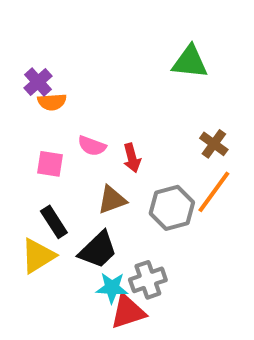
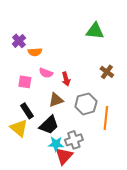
orange semicircle: (52, 102) -> (35, 52), moved
orange line: (214, 192) -> (106, 118), moved, turned -30
yellow triangle: (38, 256) -> (19, 128), turned -48
red triangle: (128, 312) -> (64, 156), turned -30

